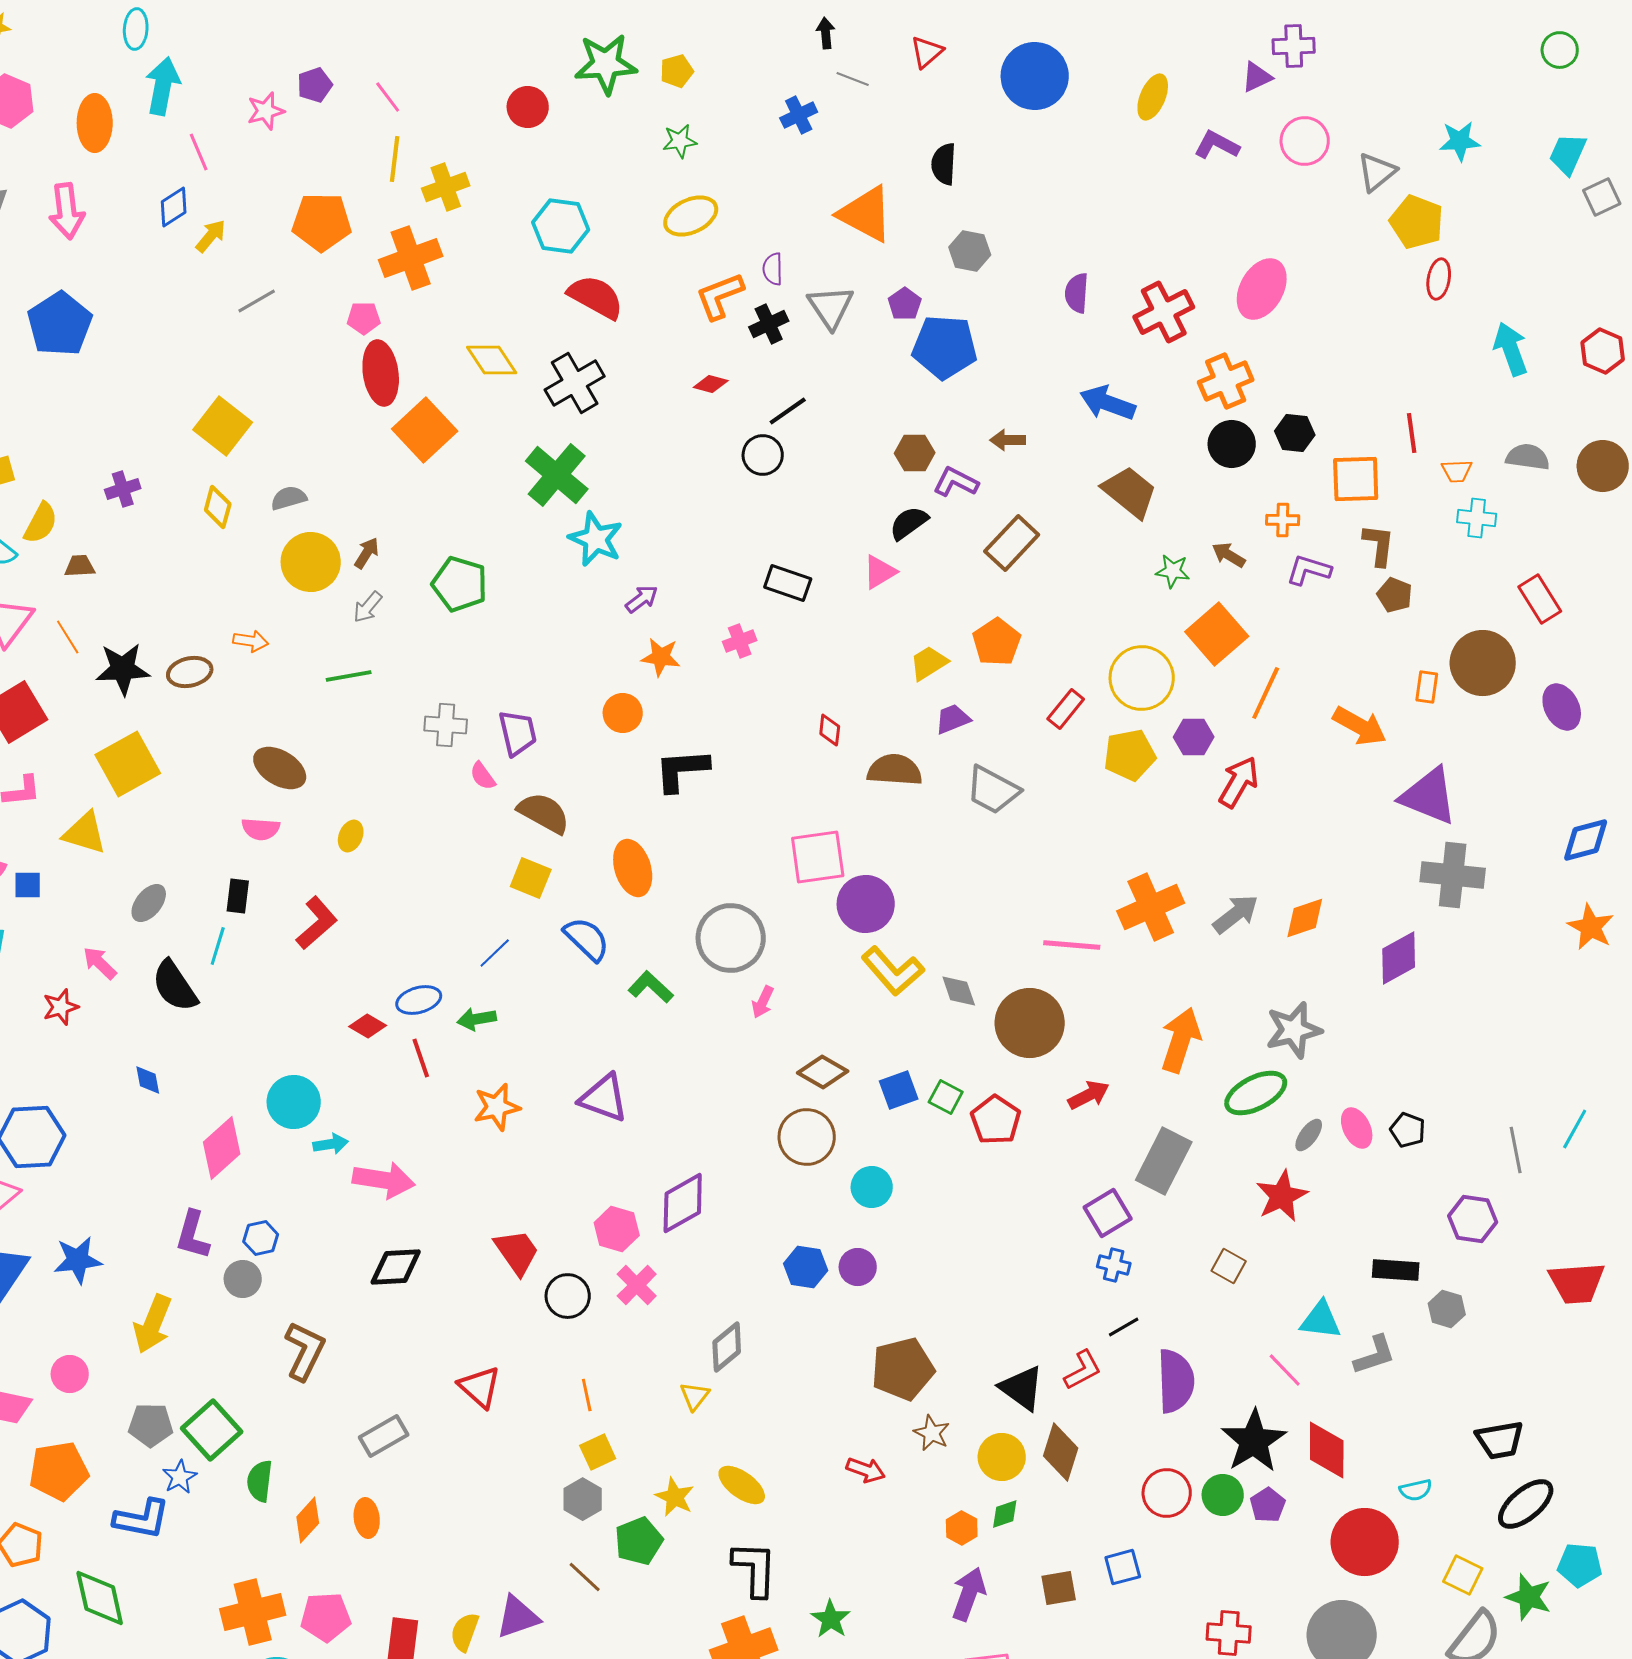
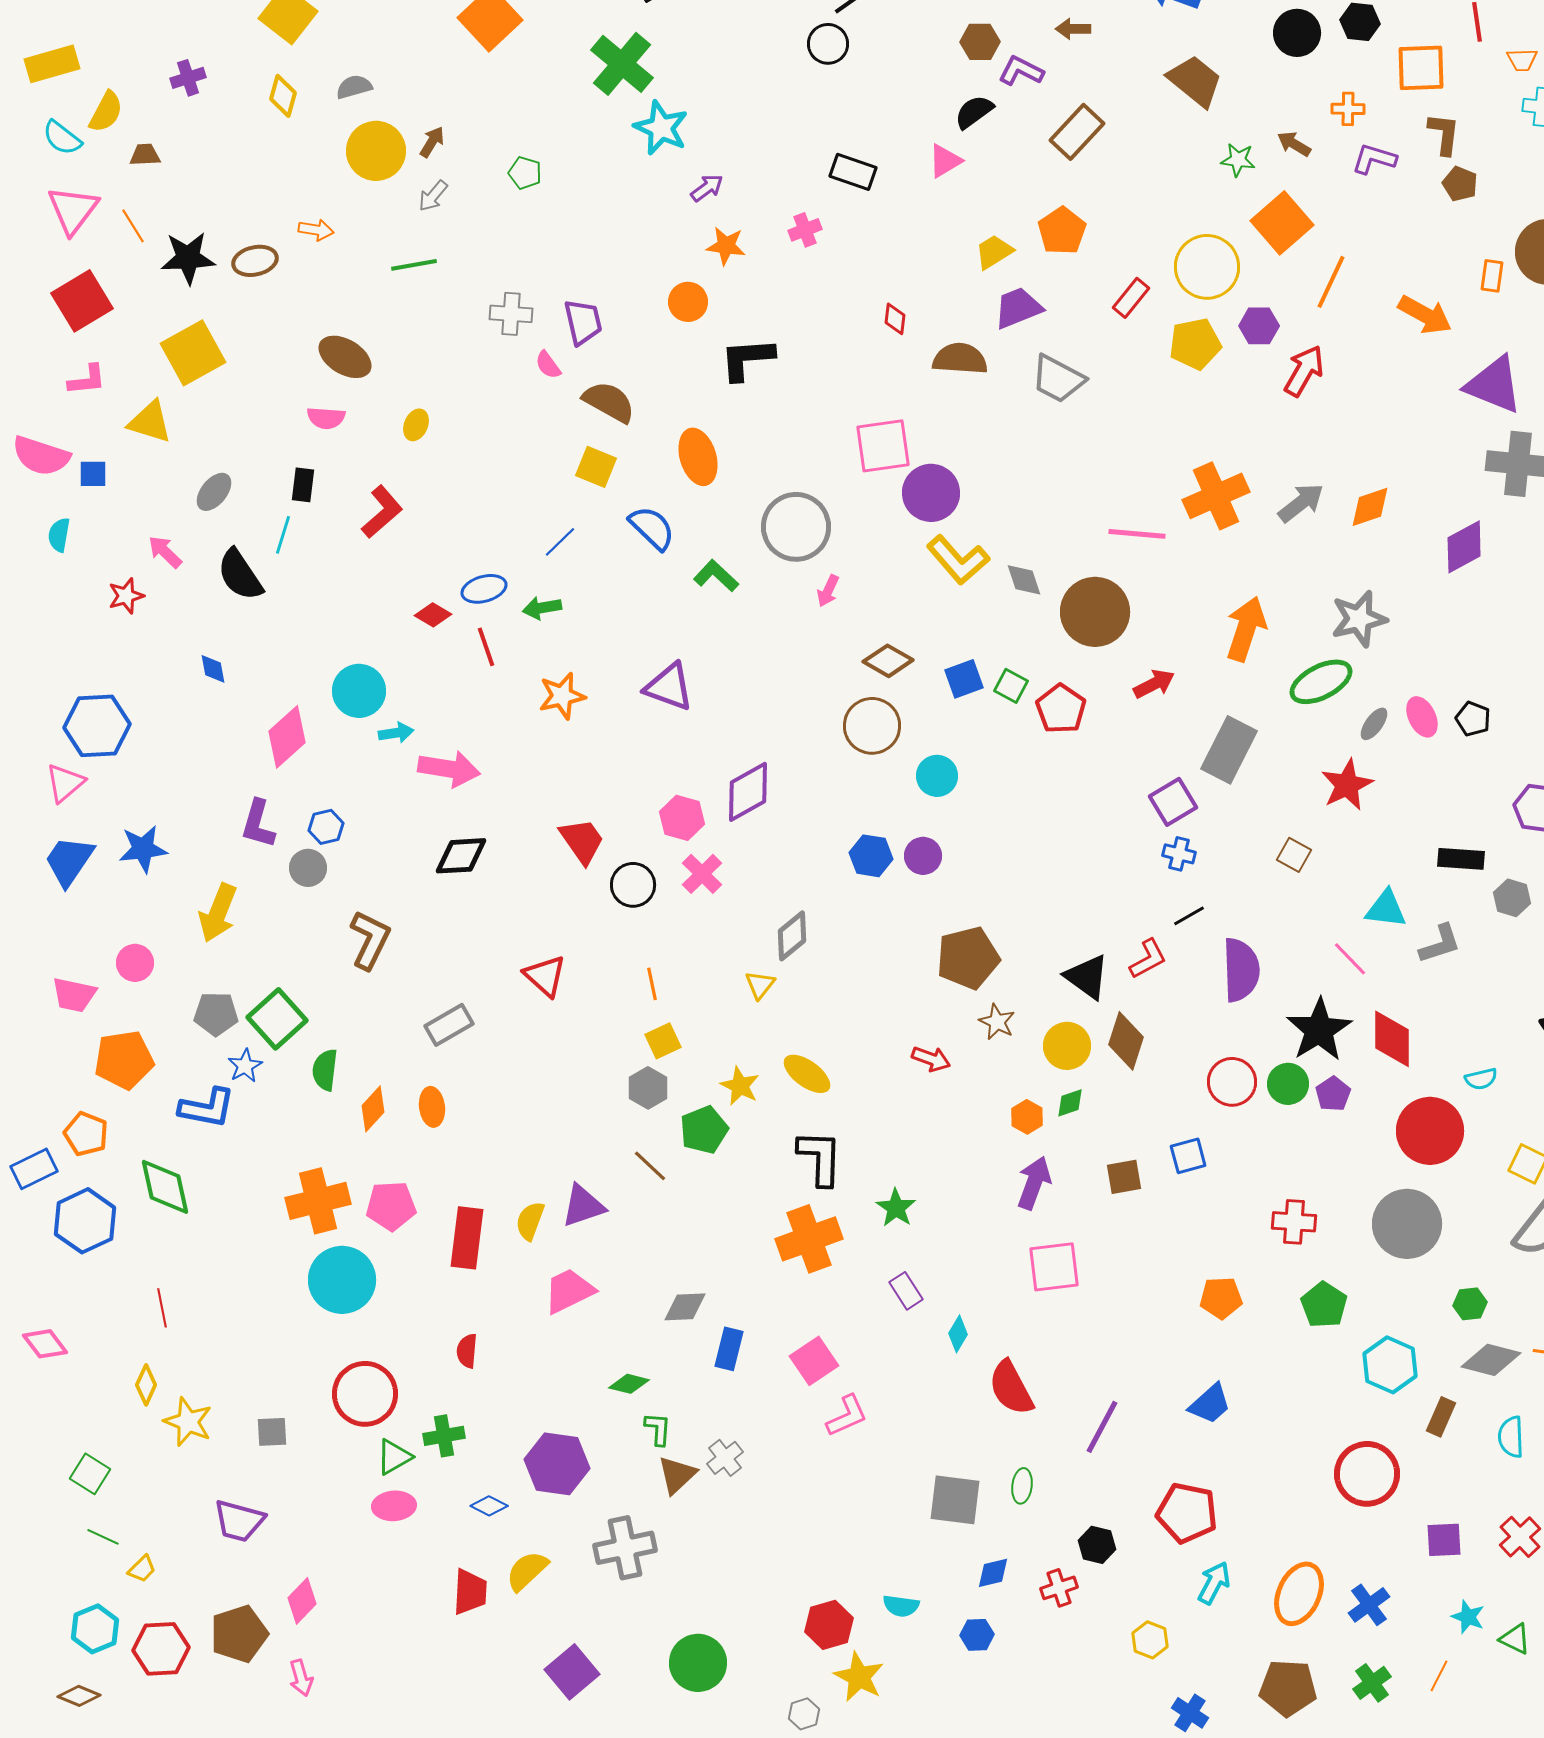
green pentagon: (460, 584) -> (525, 173), size x0.6
purple trapezoid: (953, 719) -> (1018, 308), size x1.4

